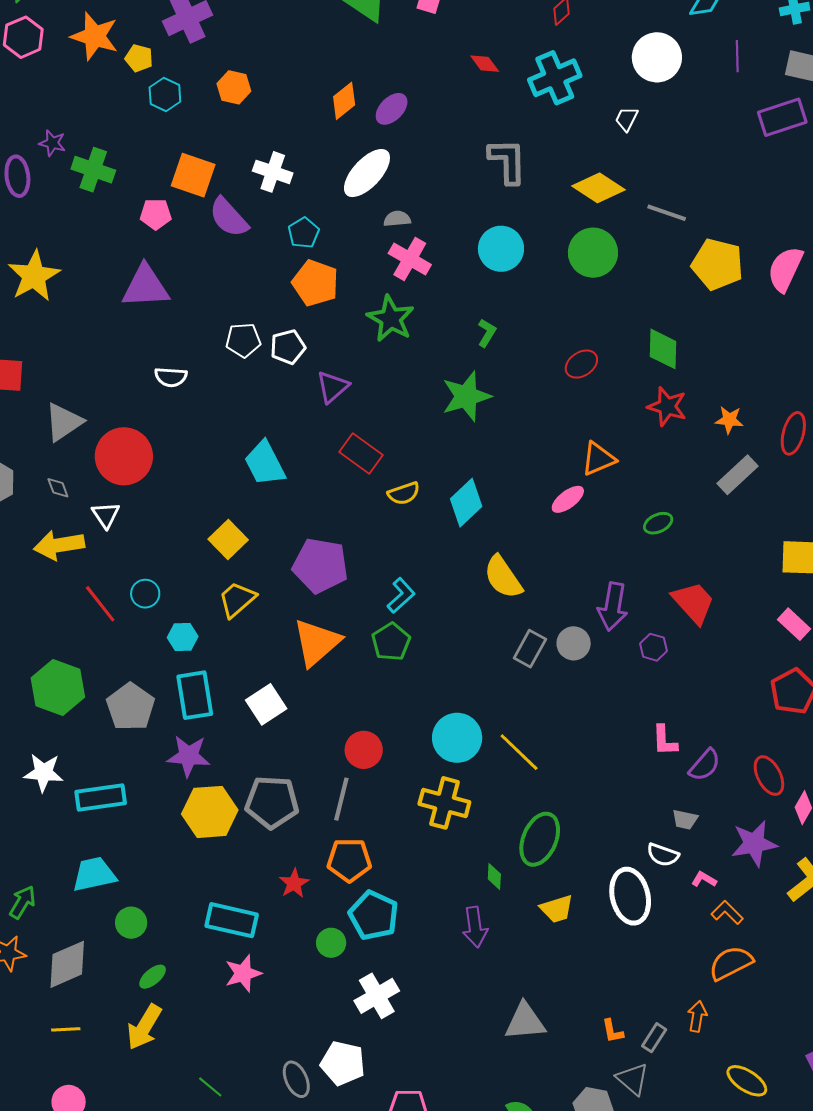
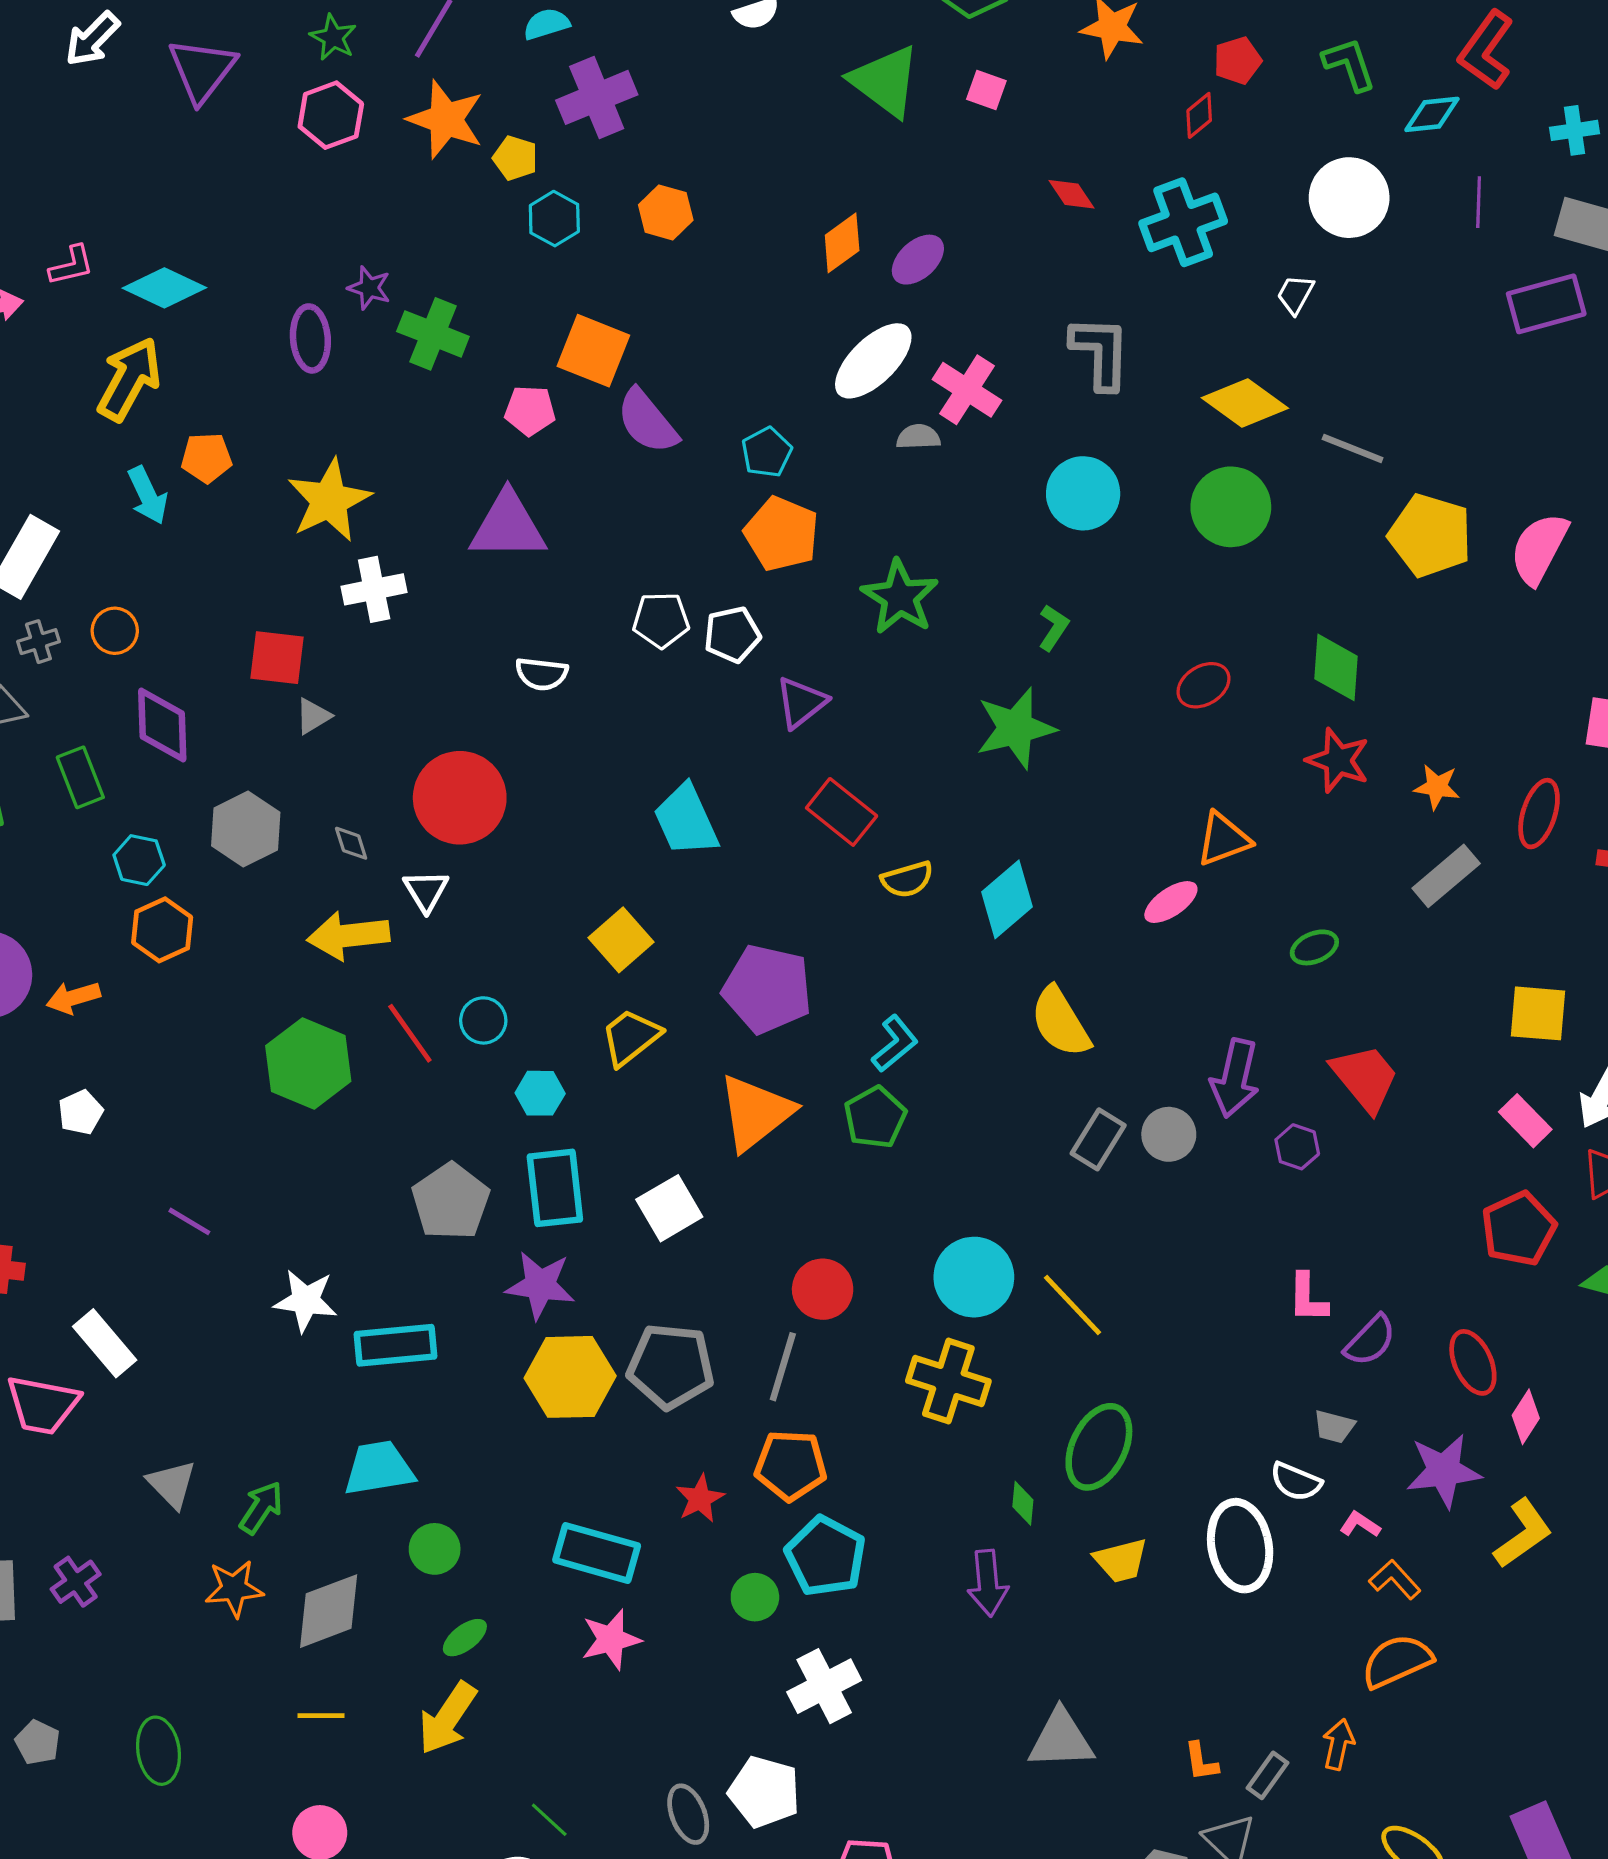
white cross: (273, 172) -> (374, 589), moved, turned -33
pink cross: (410, 259) -> (967, 390), moved
gray triangle: (64, 422) -> (313, 716), moved, size x0.6
green hexagon: (58, 687) -> (308, 1063), moved

